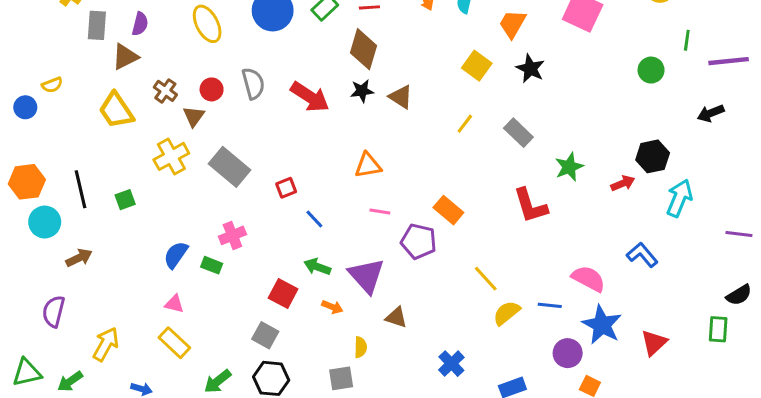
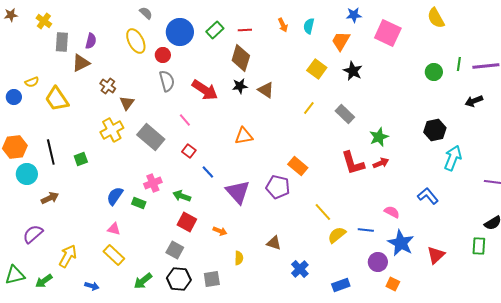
green line: (687, 40) -> (459, 64), moved
red circle: (212, 89) -> (163, 55), moved
yellow trapezoid: (116, 110) -> (57, 99), moved
red arrow: (623, 183) -> (381, 163), moved
red square: (286, 188) -> (189, 151), turned -32
pink line: (380, 212) -> (185, 120), moved, turned 40
green arrow: (317, 267) -> (182, 196), moved
purple triangle: (366, 276) -> (238, 192), moved
pink semicircle: (588, 279) -> (392, 212), size x0.7
purple semicircle: (54, 311) -> (33, 234), turned 35
brown triangle: (396, 317) -> (274, 243), moved
gray square: (341, 378) -> (212, 279), moved

